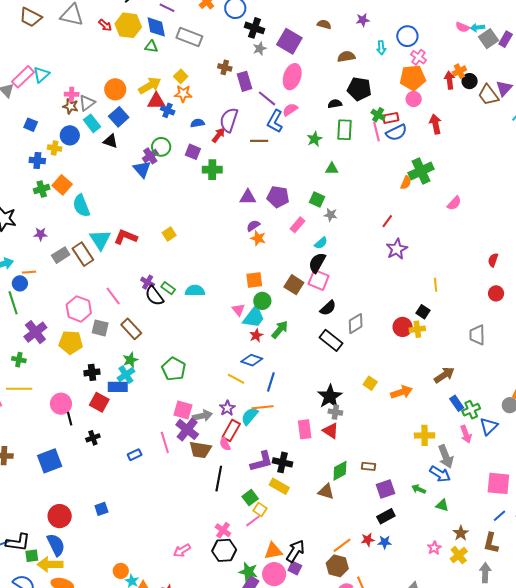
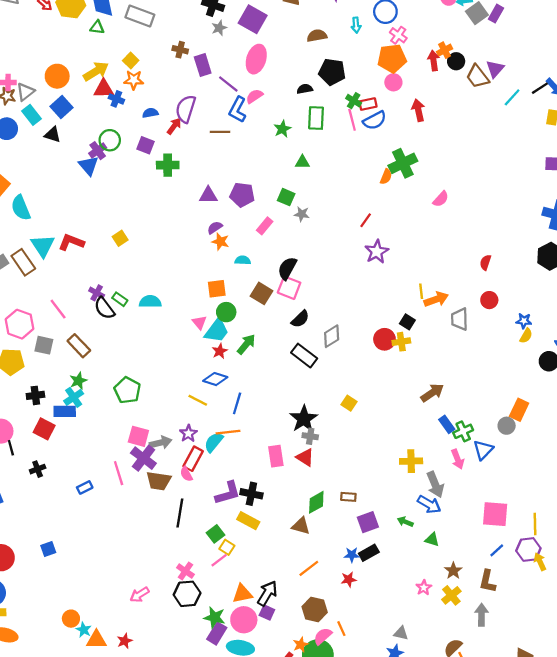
cyan semicircle: (321, 243) -> (243, 260), moved, turned -136
gray trapezoid: (477, 335) -> (460, 319), moved
orange arrow: (402, 392) -> (436, 299), moved
blue star: (385, 542) -> (352, 555), moved
orange line: (342, 545) -> (309, 568), moved

